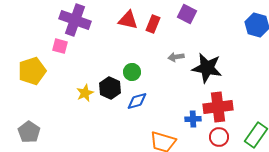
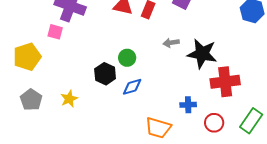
yellow star: (85, 93) -> (69, 99), moved
red cross: (218, 107) -> (225, 82), moved
gray pentagon: (29, 132) -> (31, 100), moved

